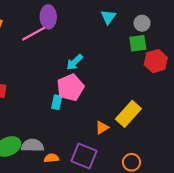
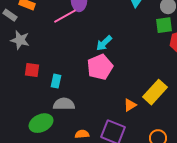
cyan rectangle: (57, 102) -> (56, 81), moved
gray semicircle: (32, 145) -> (64, 104), moved

